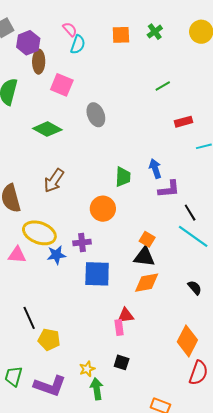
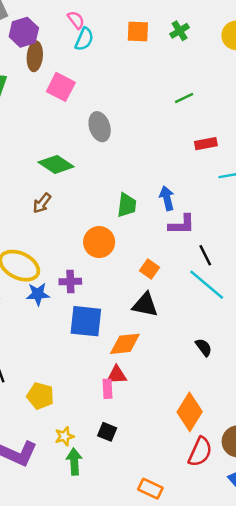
green diamond: (47, 129) -> (56, 164), moved
brown arrow: (54, 181) -> (42, 203), size x0.7
orange square: (147, 239) -> (149, 269), moved
orange diamond: (147, 283) -> (125, 344), moved
yellow pentagon: (49, 340) -> (40, 396), moved

